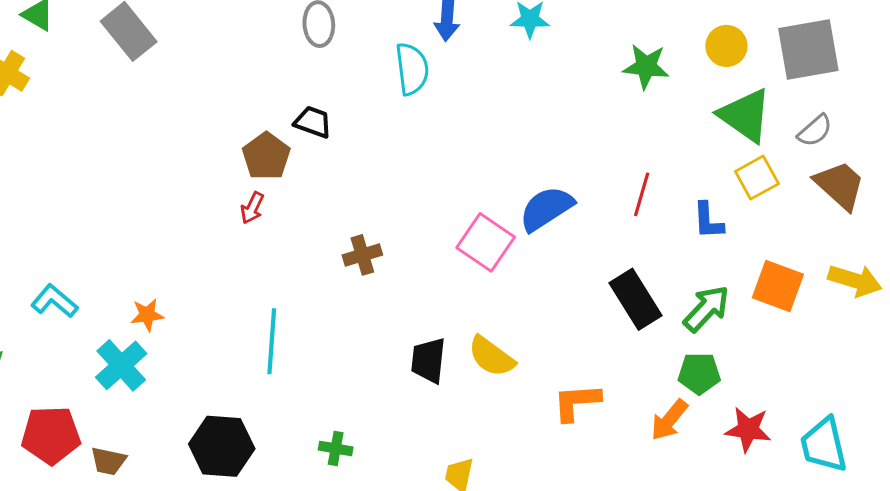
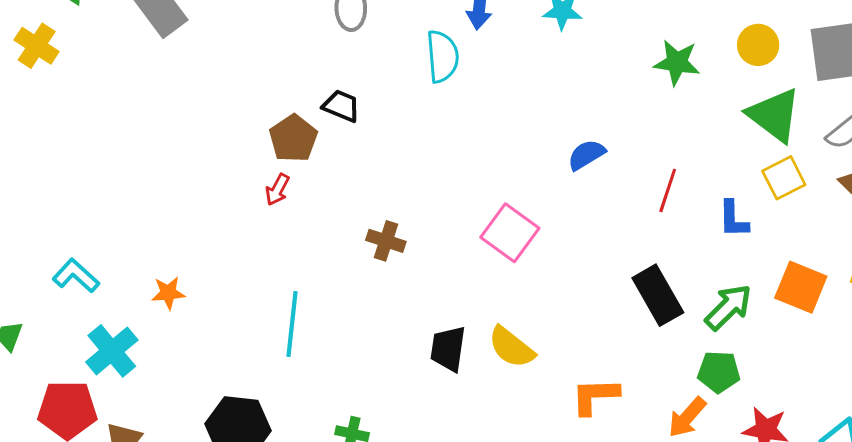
blue semicircle: (546, 209) -> (586, 155), moved, size x0.7
brown cross: (362, 255) -> (386, 241), turned 33
cyan cross: (121, 365) -> (112, 351), moved

